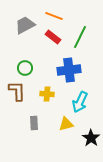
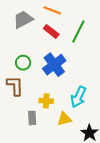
blue cross: (69, 70) -> (54, 65), moved, turned -30
yellow cross: (47, 94) -> (46, 101), moved

